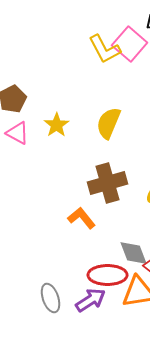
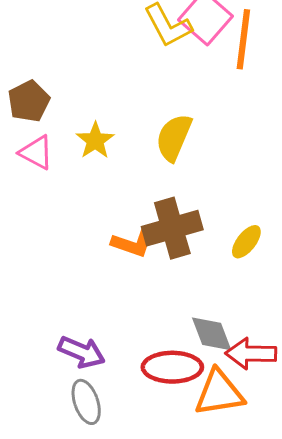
orange L-shape: (82, 218) -> (133, 243), moved, turned 148
purple arrow: (91, 300) -> (82, 352), moved, turned 56

